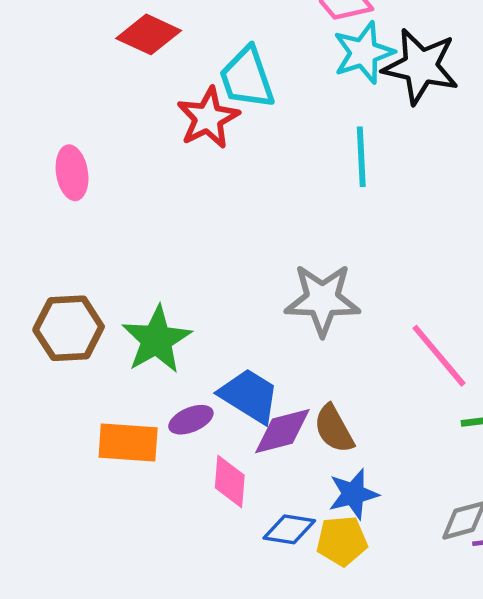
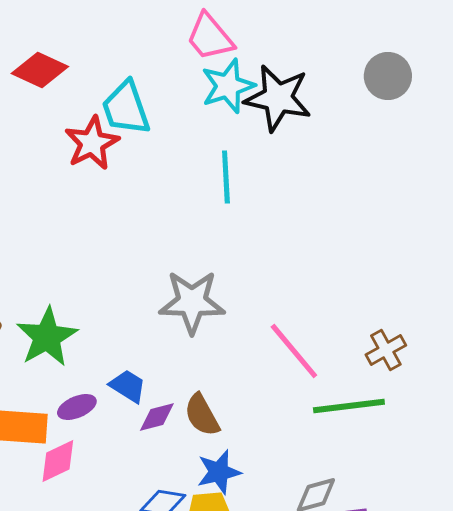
blue trapezoid: (249, 396) -> (128, 386), size x0.7
purple diamond: (282, 431) -> (157, 417), size x0.7
pink diamond: (230, 481) -> (58, 461), moved, turned 60

